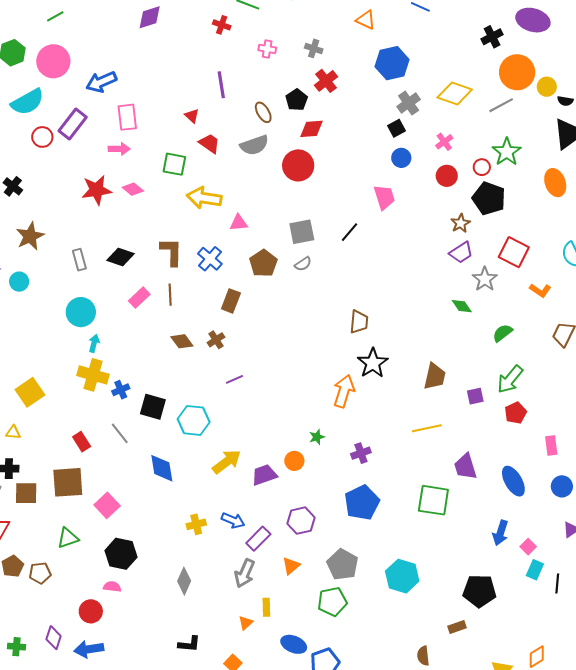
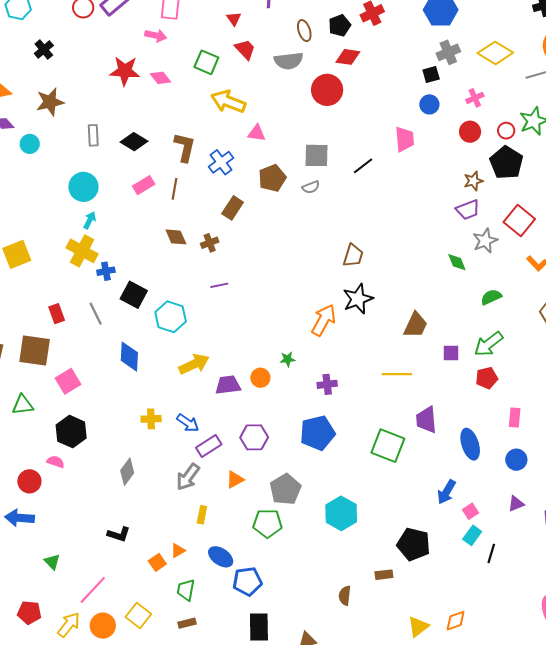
orange triangle: (246, 623) -> (178, 551), moved

